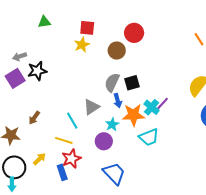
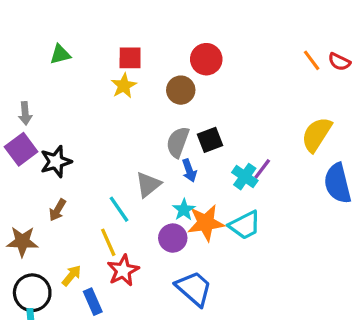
gray arrow: (20, 56) -> (25, 113), turned -72
black star: (37, 71) -> (56, 162), moved
orange star: (133, 115) -> (206, 223), moved
yellow line: (64, 140) -> (108, 242), turned 54
blue rectangle: (62, 172) -> (93, 302), moved

